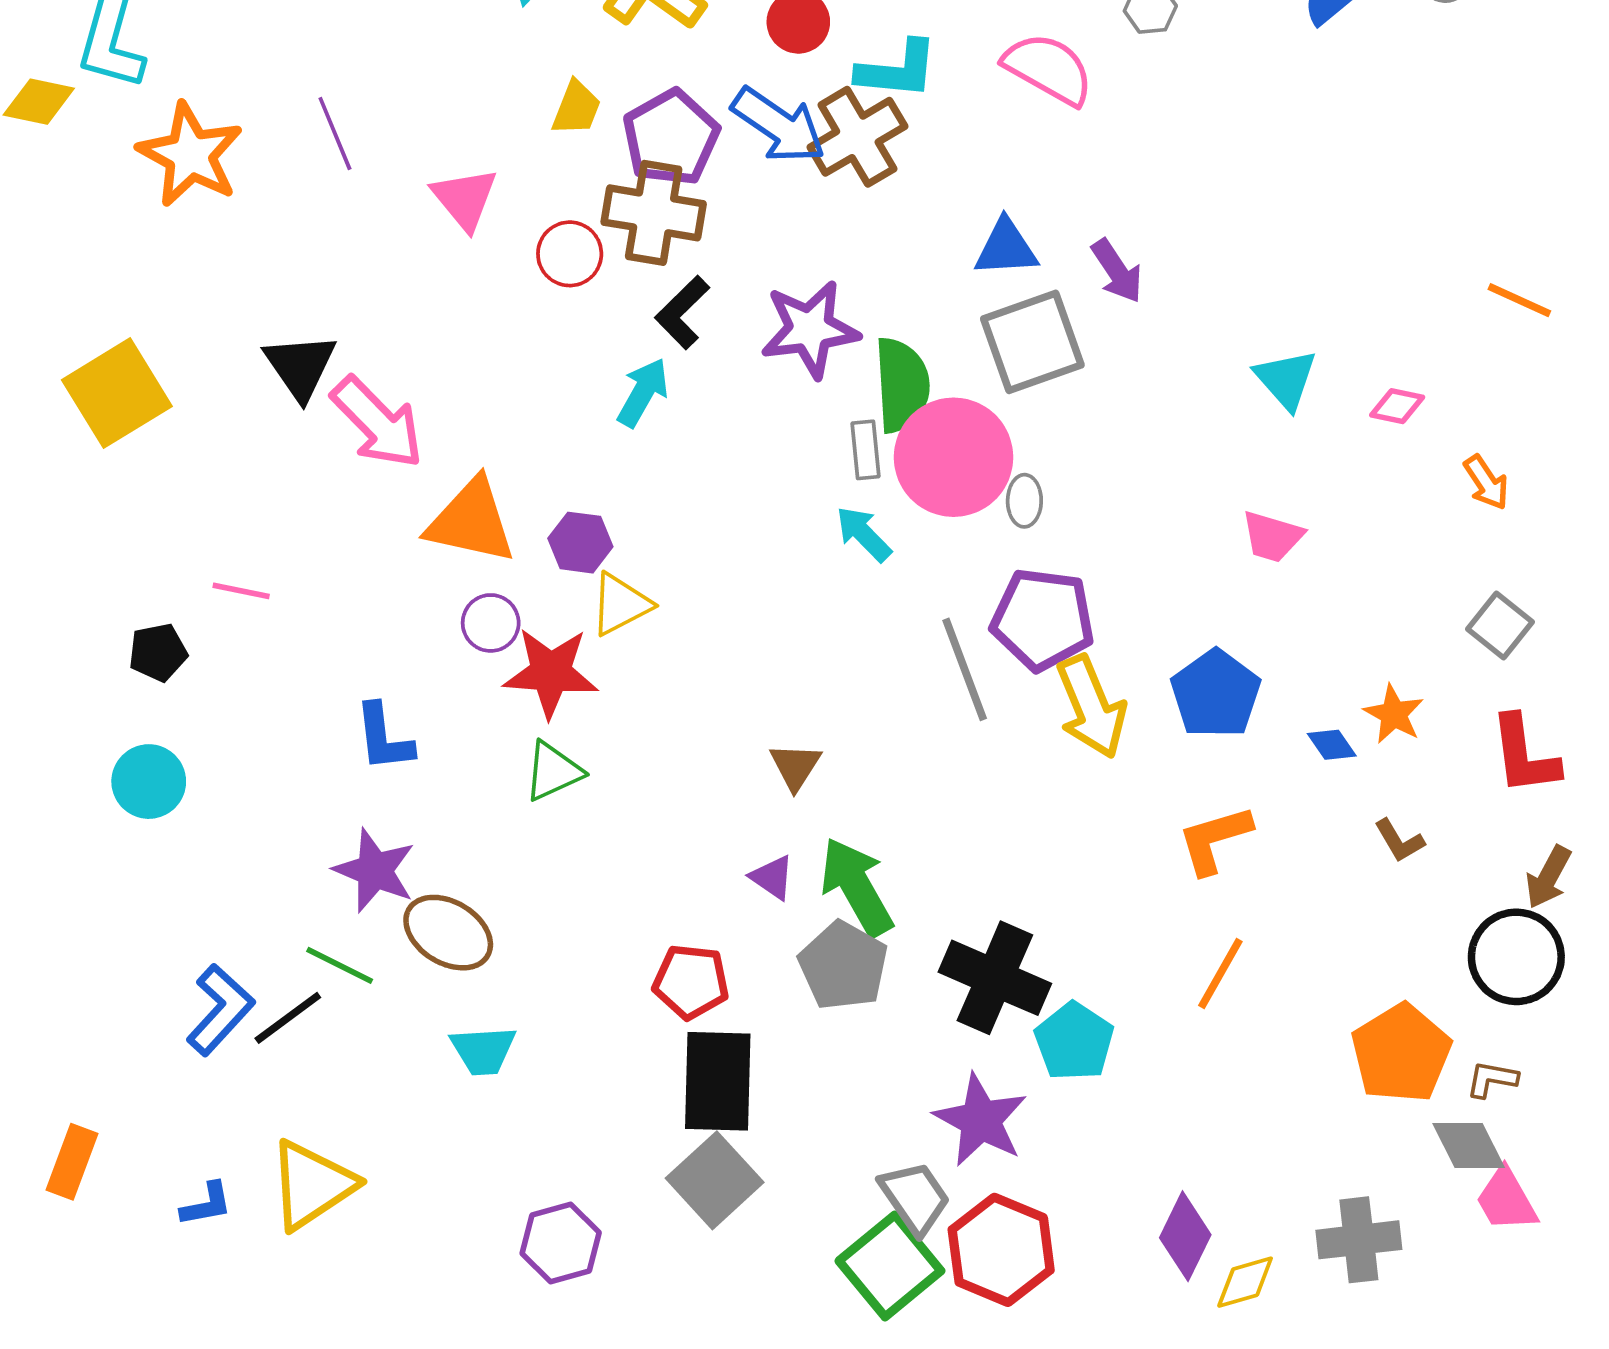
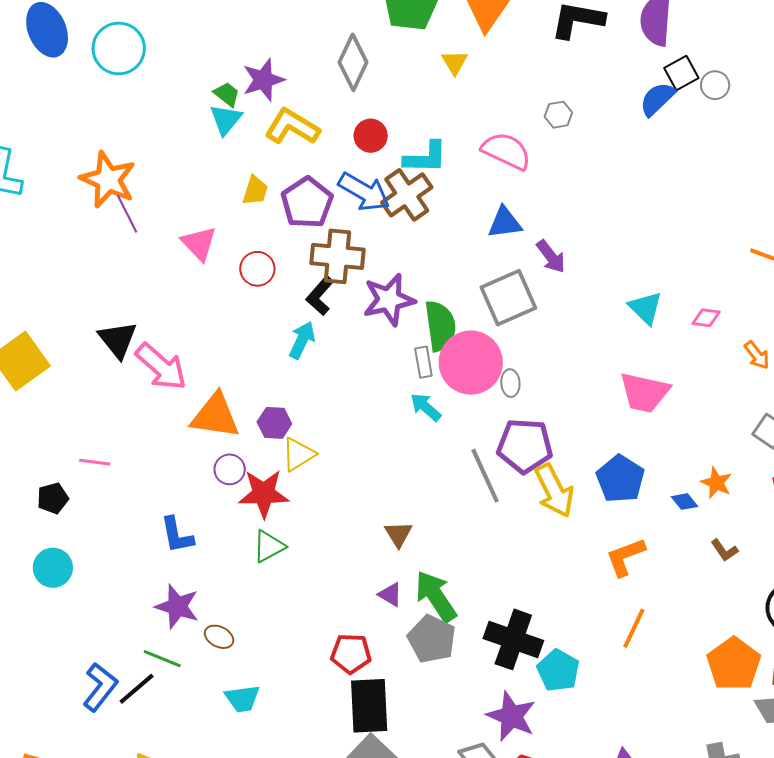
orange star: (190, 155) -> (108, 180), moved
brown cross: (654, 213) -> (337, 256), moved
blue triangle: (1006, 248) -> (505, 223), moved
pink trapezoid: (1272, 537) -> (644, 392), size x1.5
brown ellipse: (448, 933) -> (219, 637), size x0.6

